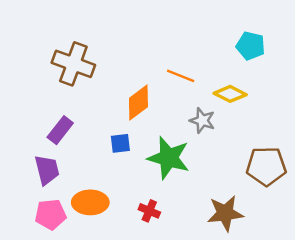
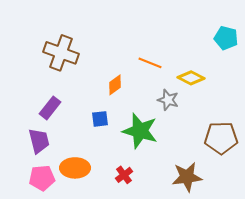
cyan pentagon: (251, 46) -> (226, 38), moved
orange diamond: (138, 102) -> (115, 85), size x0.7
red cross: (149, 211) -> (124, 175), turned 30

